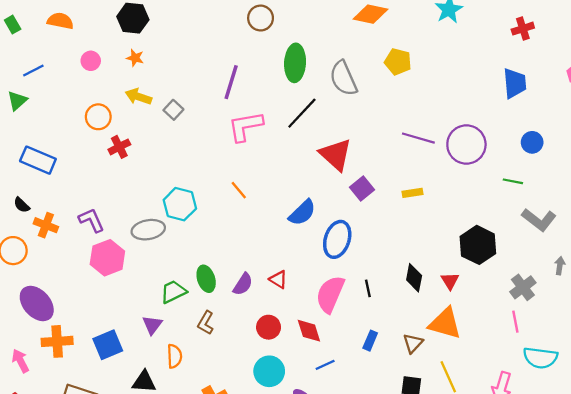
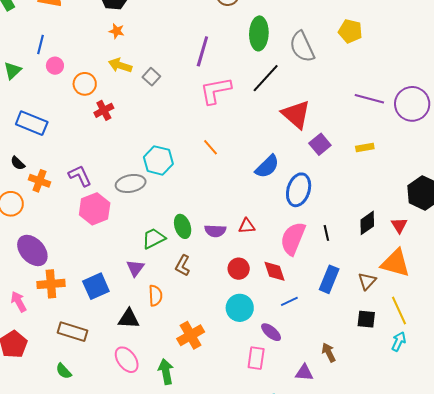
pink circle: (91, 61) -> (55, 66), moved
blue line: (33, 70) -> (40, 45), moved, turned -48
black diamond: (414, 278) -> (367, 223), turned 45
red triangle: (278, 279) -> (247, 226), turned -36
purple semicircle: (243, 284) -> (215, 231), turned 60
blue rectangle: (370, 341) -> (329, 279), size x1.5

